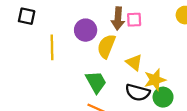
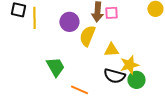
yellow line: (52, 47) -> (34, 18), moved
yellow triangle: (134, 62) -> (111, 50), turned -42
green trapezoid: (96, 82) -> (55, 67), moved

